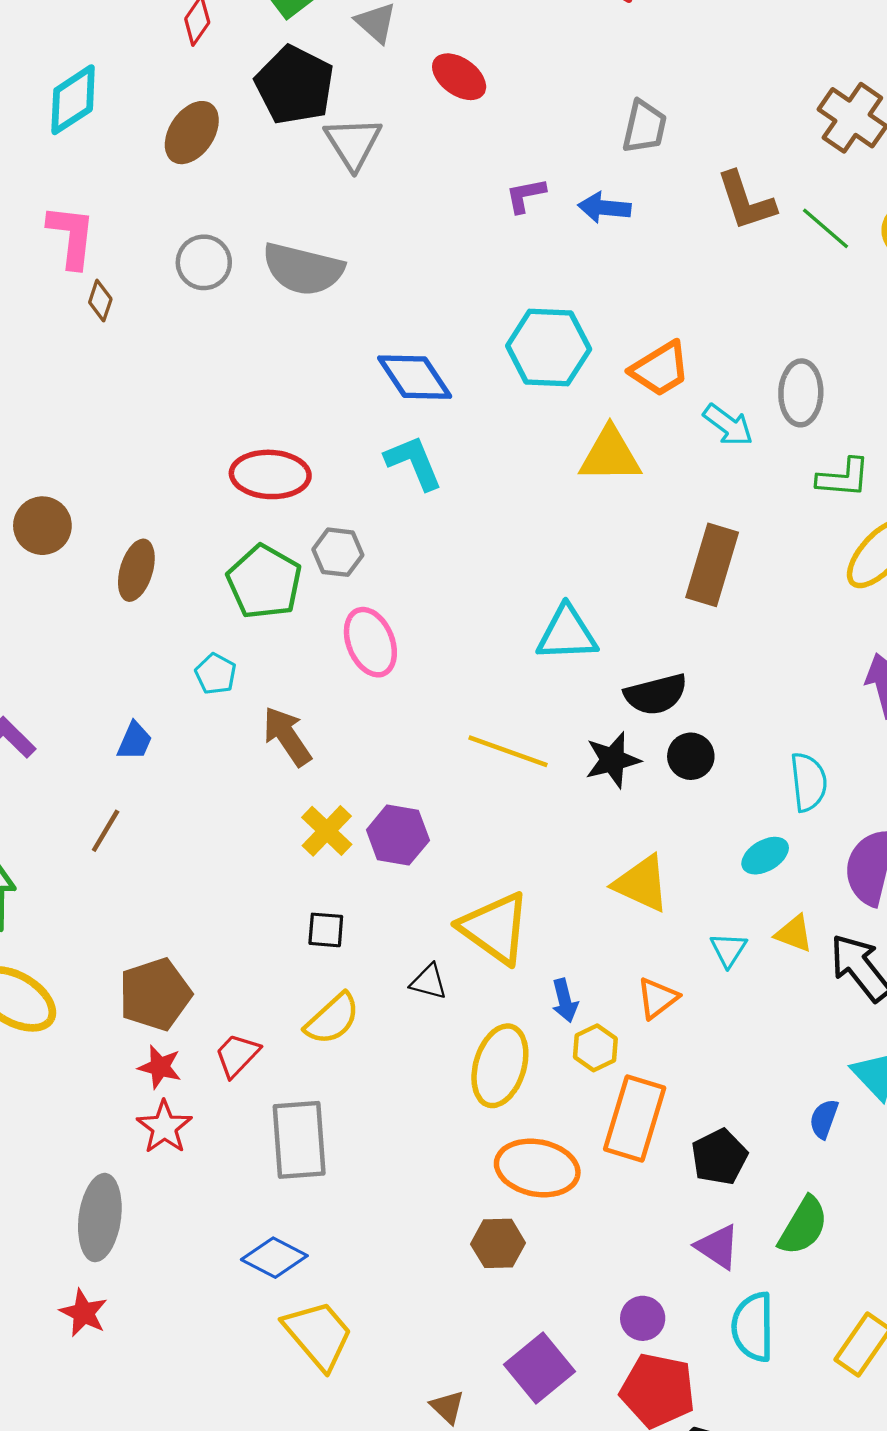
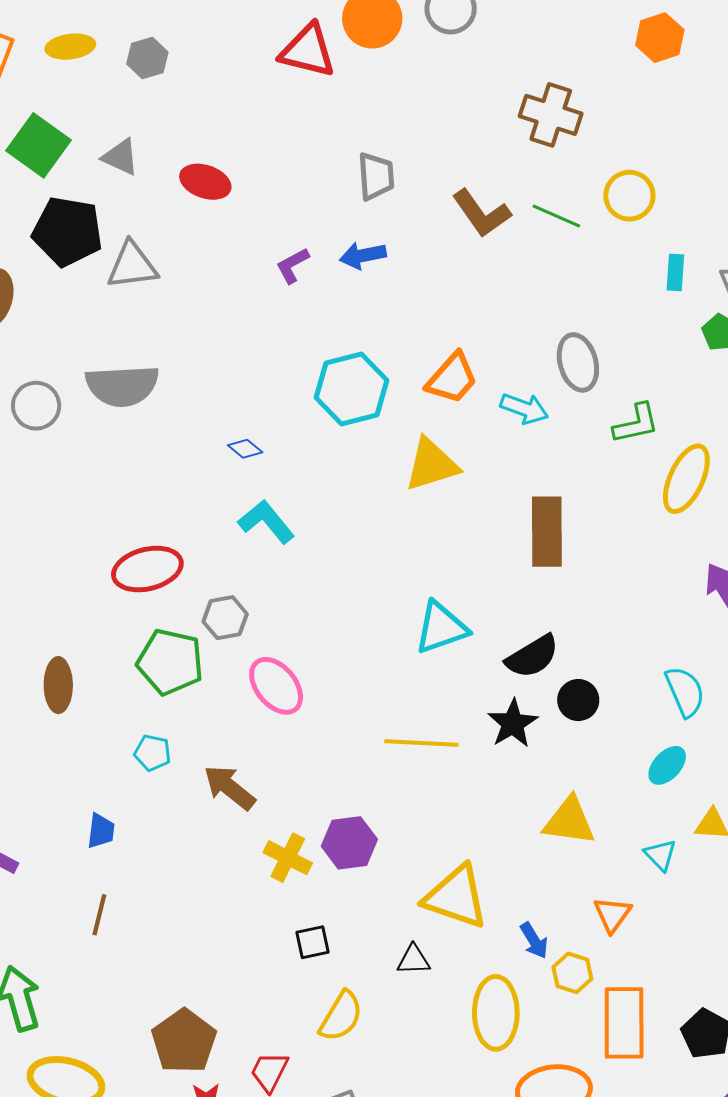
gray triangle: (353, 143) -> (132, 266), turned -48
blue diamond: (415, 377) -> (245, 449), size x0.5

